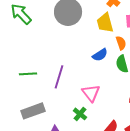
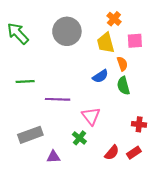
green line: (28, 74) -> (25, 82), moved
purple line: (59, 77) -> (58, 99), turned 75

